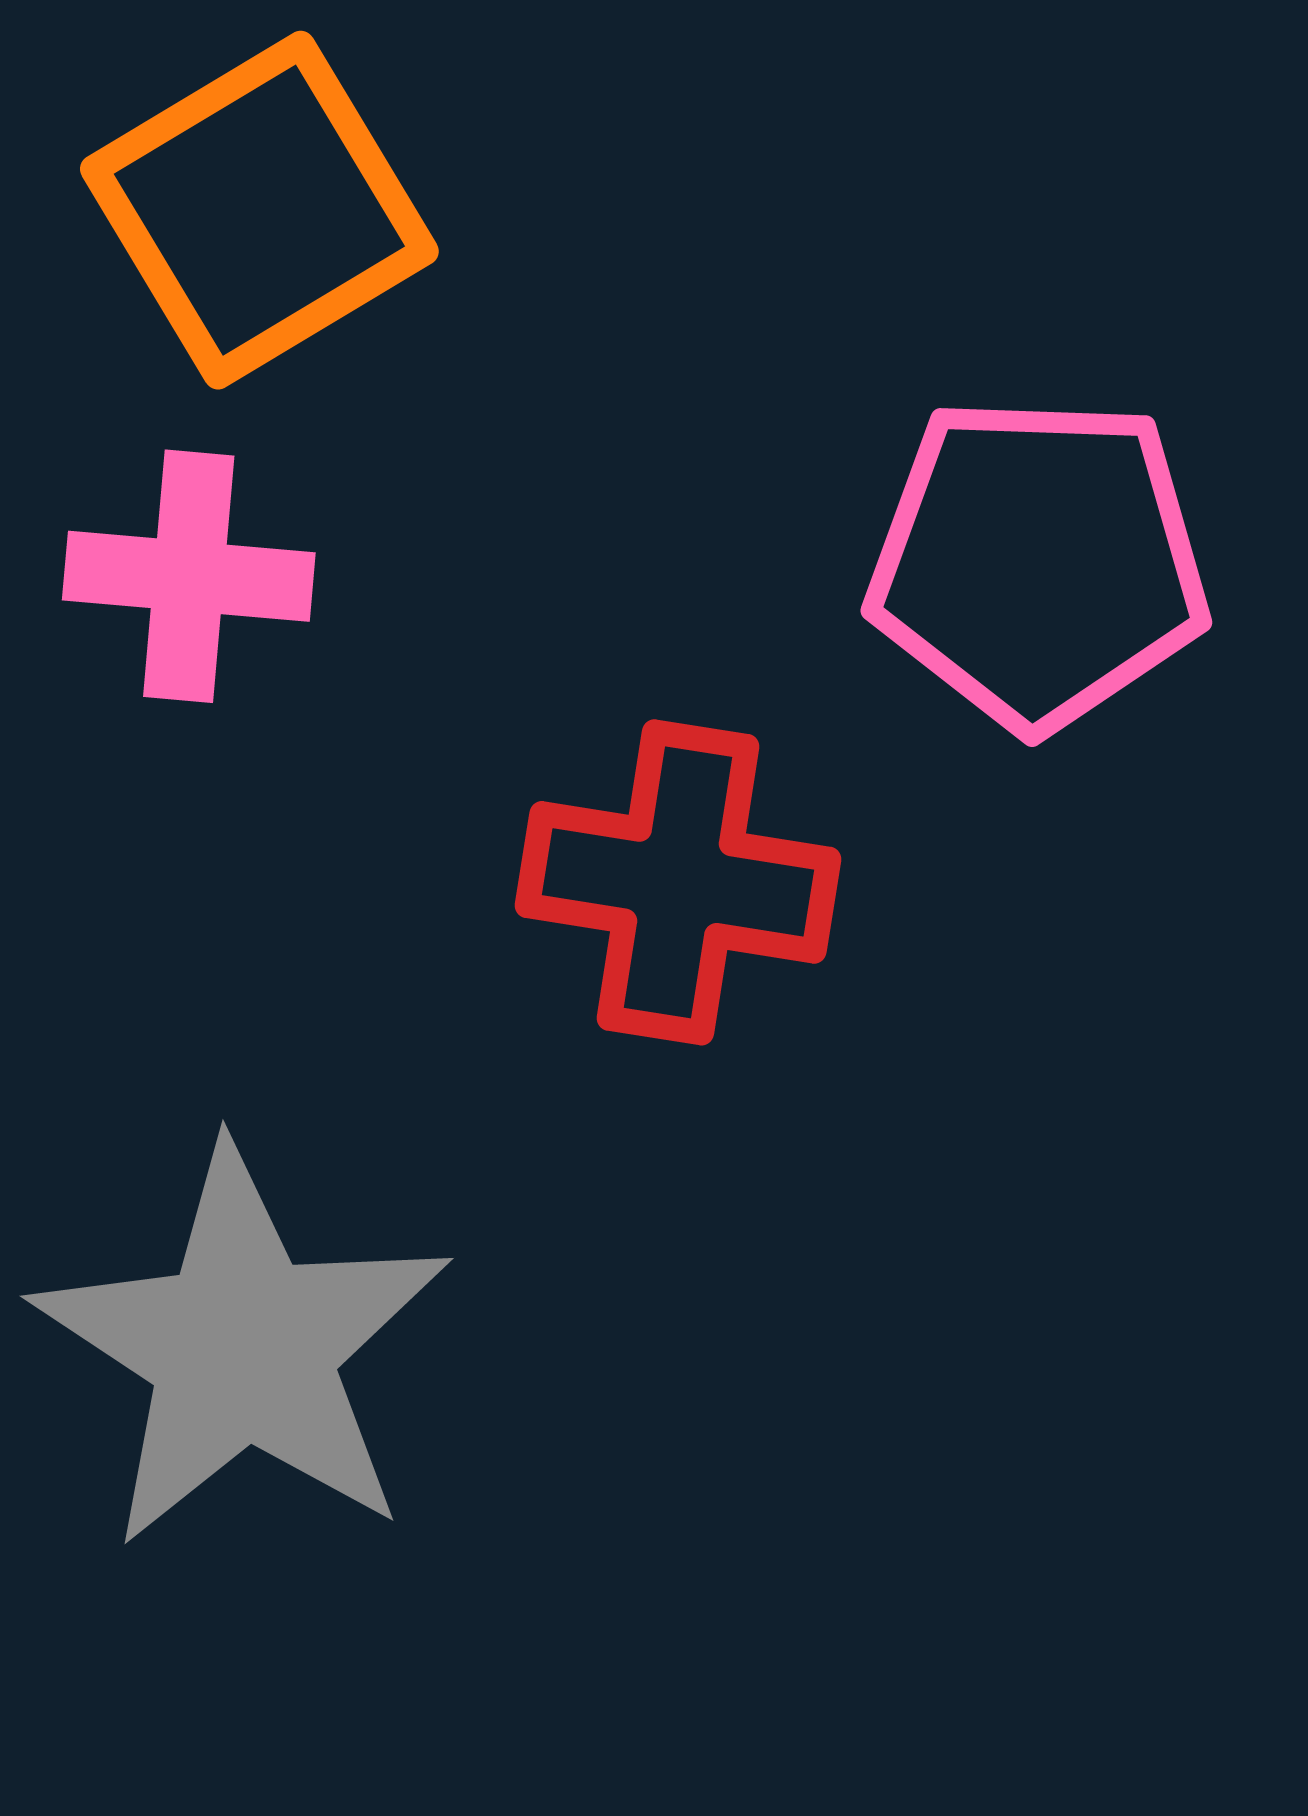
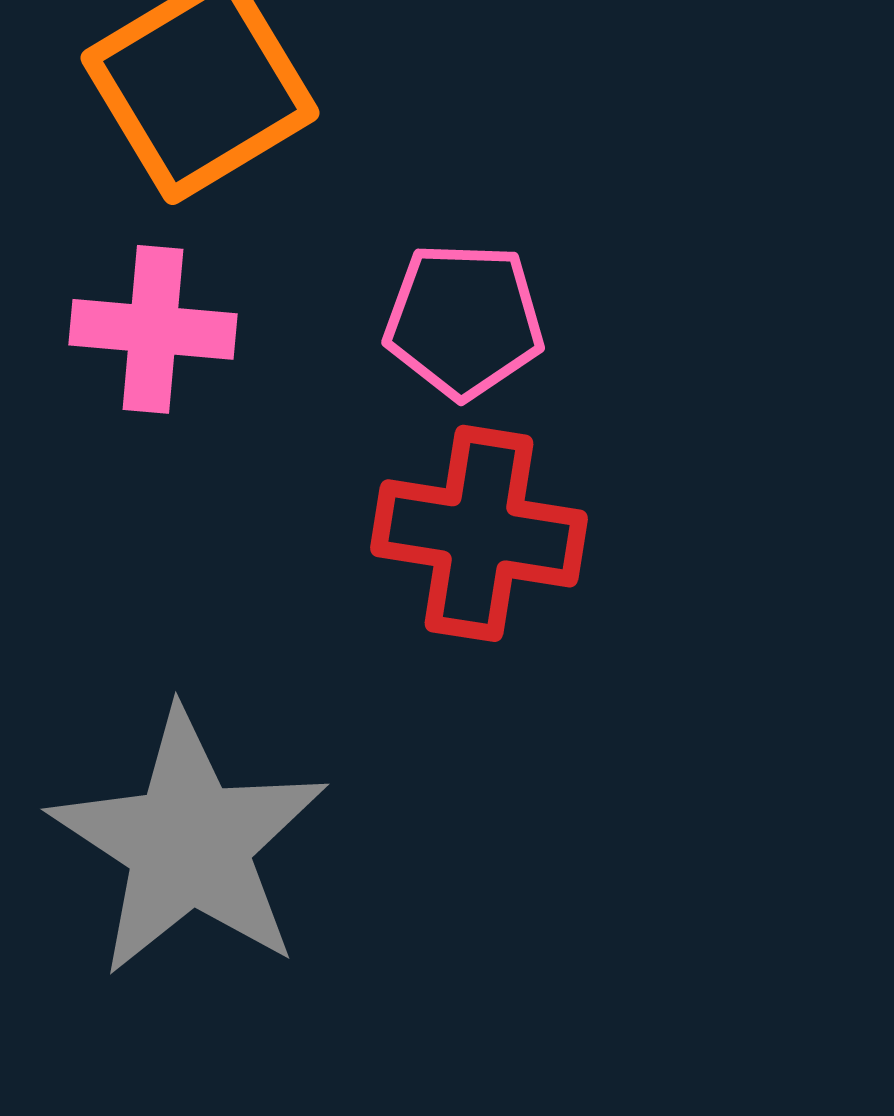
pink pentagon: (1038, 563) -> (464, 320), moved, size x0.7

